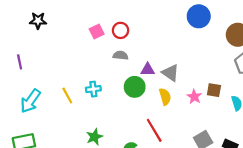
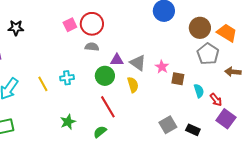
black star: (38, 21) -> (16, 28), moved
red circle: (121, 30) -> (92, 24), size x1.5
pink star: (194, 97) -> (162, 67), moved
red line: (154, 130) -> (108, 107), moved

